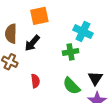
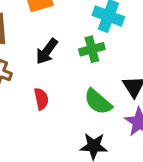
black arrow: (32, 43) -> (47, 51), moved

